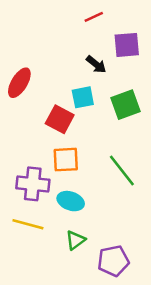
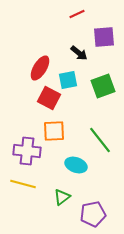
red ellipse: (19, 83) -> (40, 68), moved
cyan ellipse: (71, 201) -> (76, 165), moved

